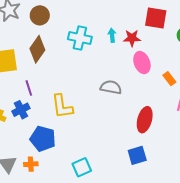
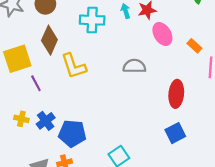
purple line: (29, 88) -> (36, 83), moved
yellow L-shape: (62, 106) -> (74, 66), moved
blue cross: (21, 110) -> (46, 121), moved

